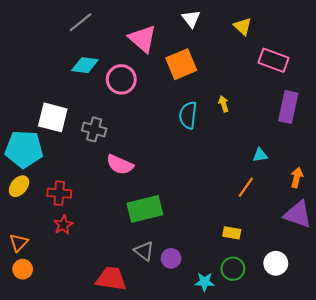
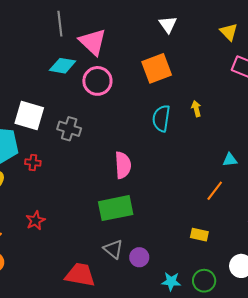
gray line: (81, 22) -> (60, 24), turned -60
yellow triangle: (243, 26) -> (229, 32), moved
pink triangle: (143, 39) -> (93, 42), moved
pink semicircle: (120, 165) -> (123, 165), moved, turned -120
red cross: (59, 193) -> (33, 163), moved, size x0.7
green circle: (233, 269) -> (204, 281), moved

